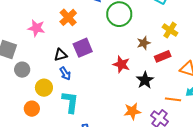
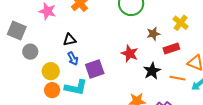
purple square: (83, 48) -> (95, 69), moved
orange line: (173, 99) -> (178, 78), moved
cyan L-shape: (70, 102) -> (76, 87), turned 90
orange circle: (32, 109) -> (52, 90), moved

